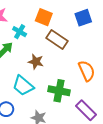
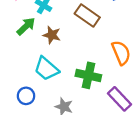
brown star: (36, 62) -> (52, 35), moved

